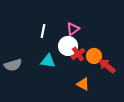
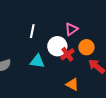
pink triangle: (73, 29) -> (71, 29), moved
orange circle: (94, 56) -> (86, 47), moved

